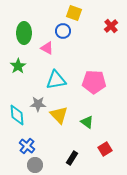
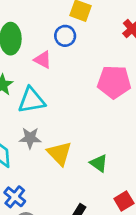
cyan triangle: (56, 80) -> (32, 100), moved
pink pentagon: (94, 82) -> (114, 82), moved

